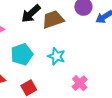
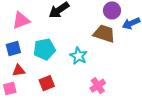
brown trapezoid: (53, 19) -> (104, 34), moved, turned 30

